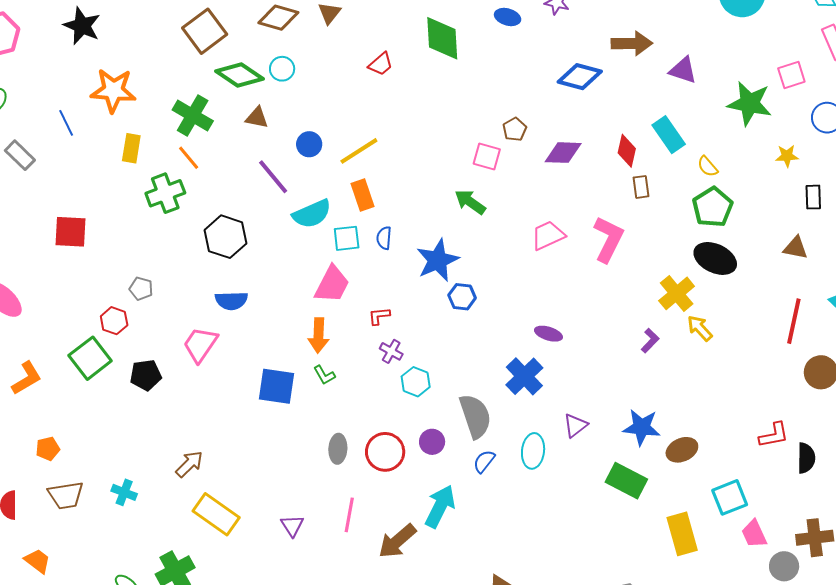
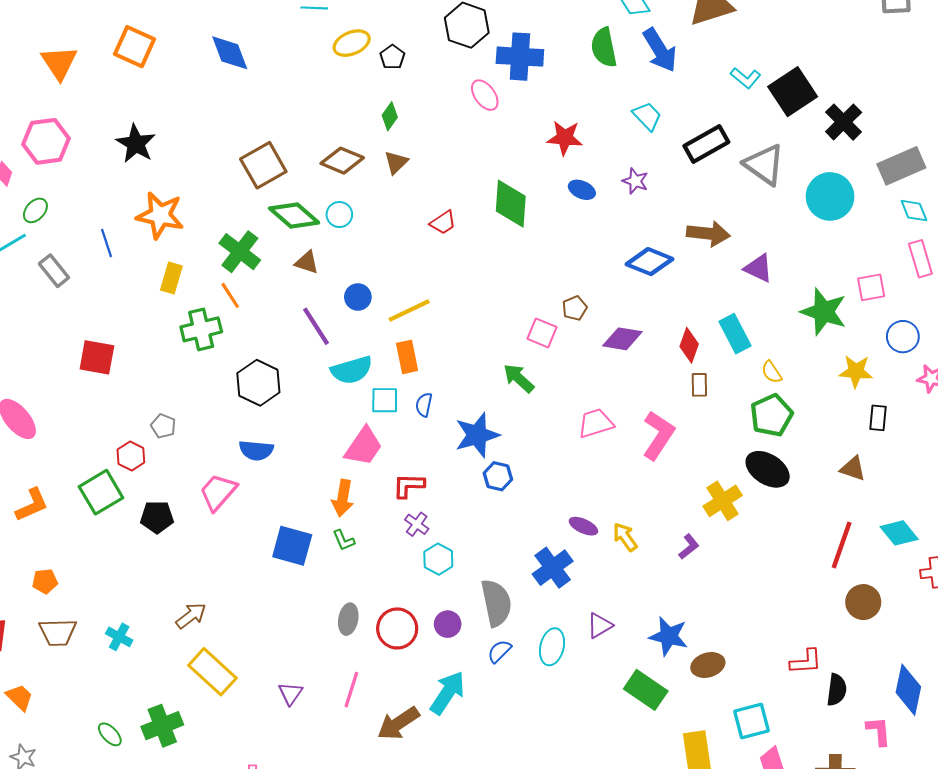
yellow star: (787, 156) -> (856, 371), size x1.4
red L-shape: (379, 316) -> (409, 486), size x1.4
yellow arrow: (700, 328) -> (625, 537), moved

